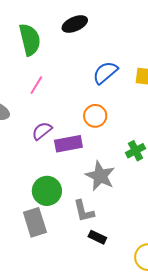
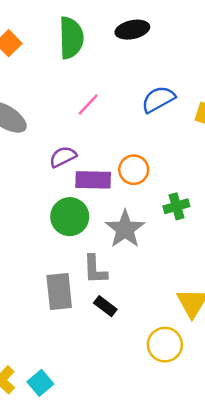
pink line: (36, 85) -> (88, 104), moved
orange circle: (95, 116) -> (134, 170), moved
green circle: (47, 191) -> (70, 217), moved
gray rectangle: (35, 222) -> (59, 291), moved

